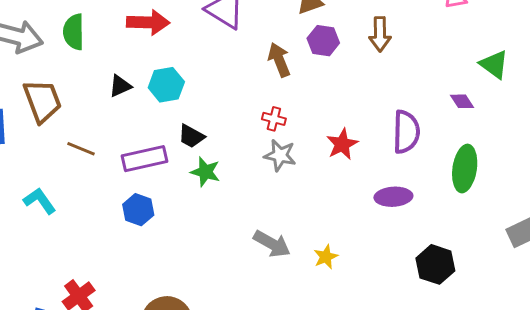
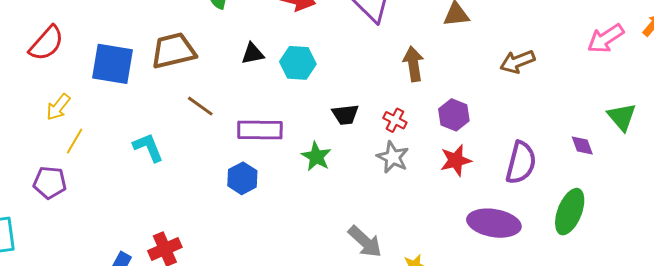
brown arrow: (380, 34) -> (517, 62), turned 56
purple hexagon: (323, 41) -> (454, 115), moved
brown trapezoid: (42, 101) -> (173, 51), turned -96
black trapezoid: (191, 136) -> (345, 115), moved, turned -48
purple ellipse: (393, 197) -> (494, 223), size x1.4

